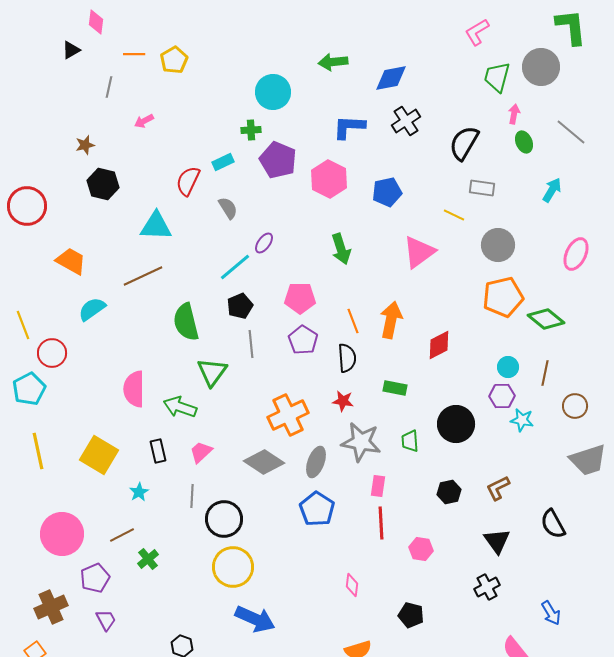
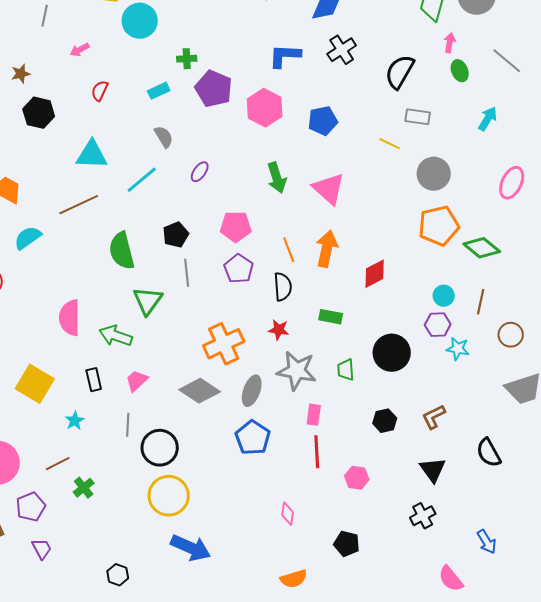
cyan circle: (273, 92) -> (140, 21), moved
red semicircle: (188, 181) -> (100, 91), moved, size x0.7
pink triangle: (419, 252) -> (329, 189), moved, turned -42
cyan line: (235, 267) -> (142, 180), moved

